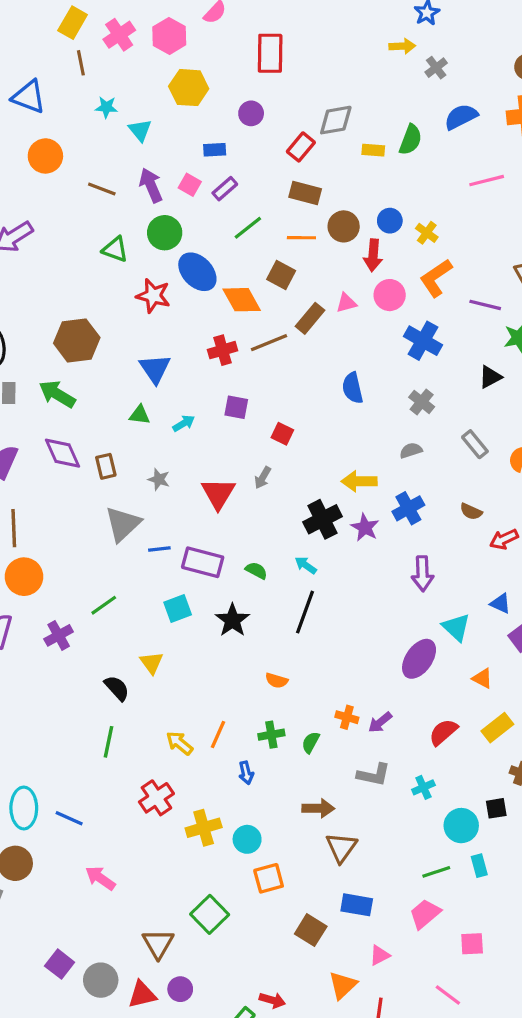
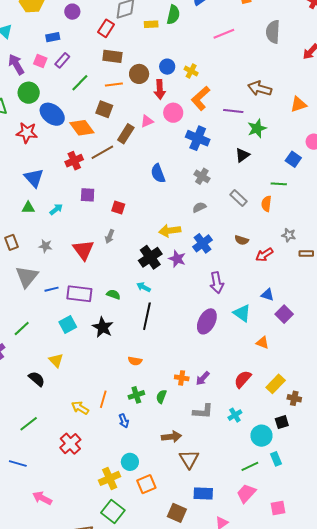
purple ellipse: (419, 659) -> (207, 321), moved
yellow rectangle: (497, 728) -> (276, 384), moved
green line: (108, 742) -> (29, 424), moved, turned 48
yellow cross: (204, 828) -> (110, 478), moved

